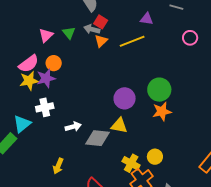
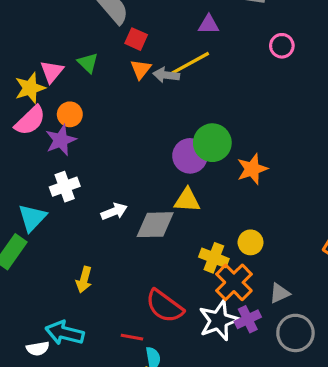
gray arrow: (92, 29) -> (166, 75), moved
yellow star: (29, 81) -> (30, 88), moved
green circle: (159, 90) -> (212, 143), moved
yellow arrow: (58, 166) -> (84, 280), moved

